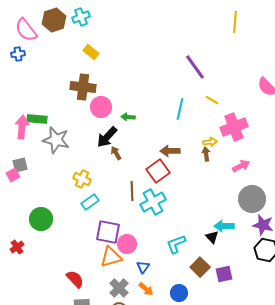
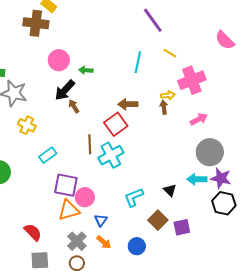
brown cross: (83, 87) -> (36, 23), moved
yellow cross: (82, 179) -> (27, 125), moved
cyan arrow: (224, 226) -> (197, 179), moved

